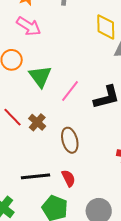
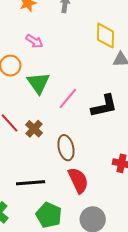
pink arrow: (29, 26) -> (34, 41), moved, size x0.7
red semicircle: (68, 178) -> (78, 180), moved, size x1.5

